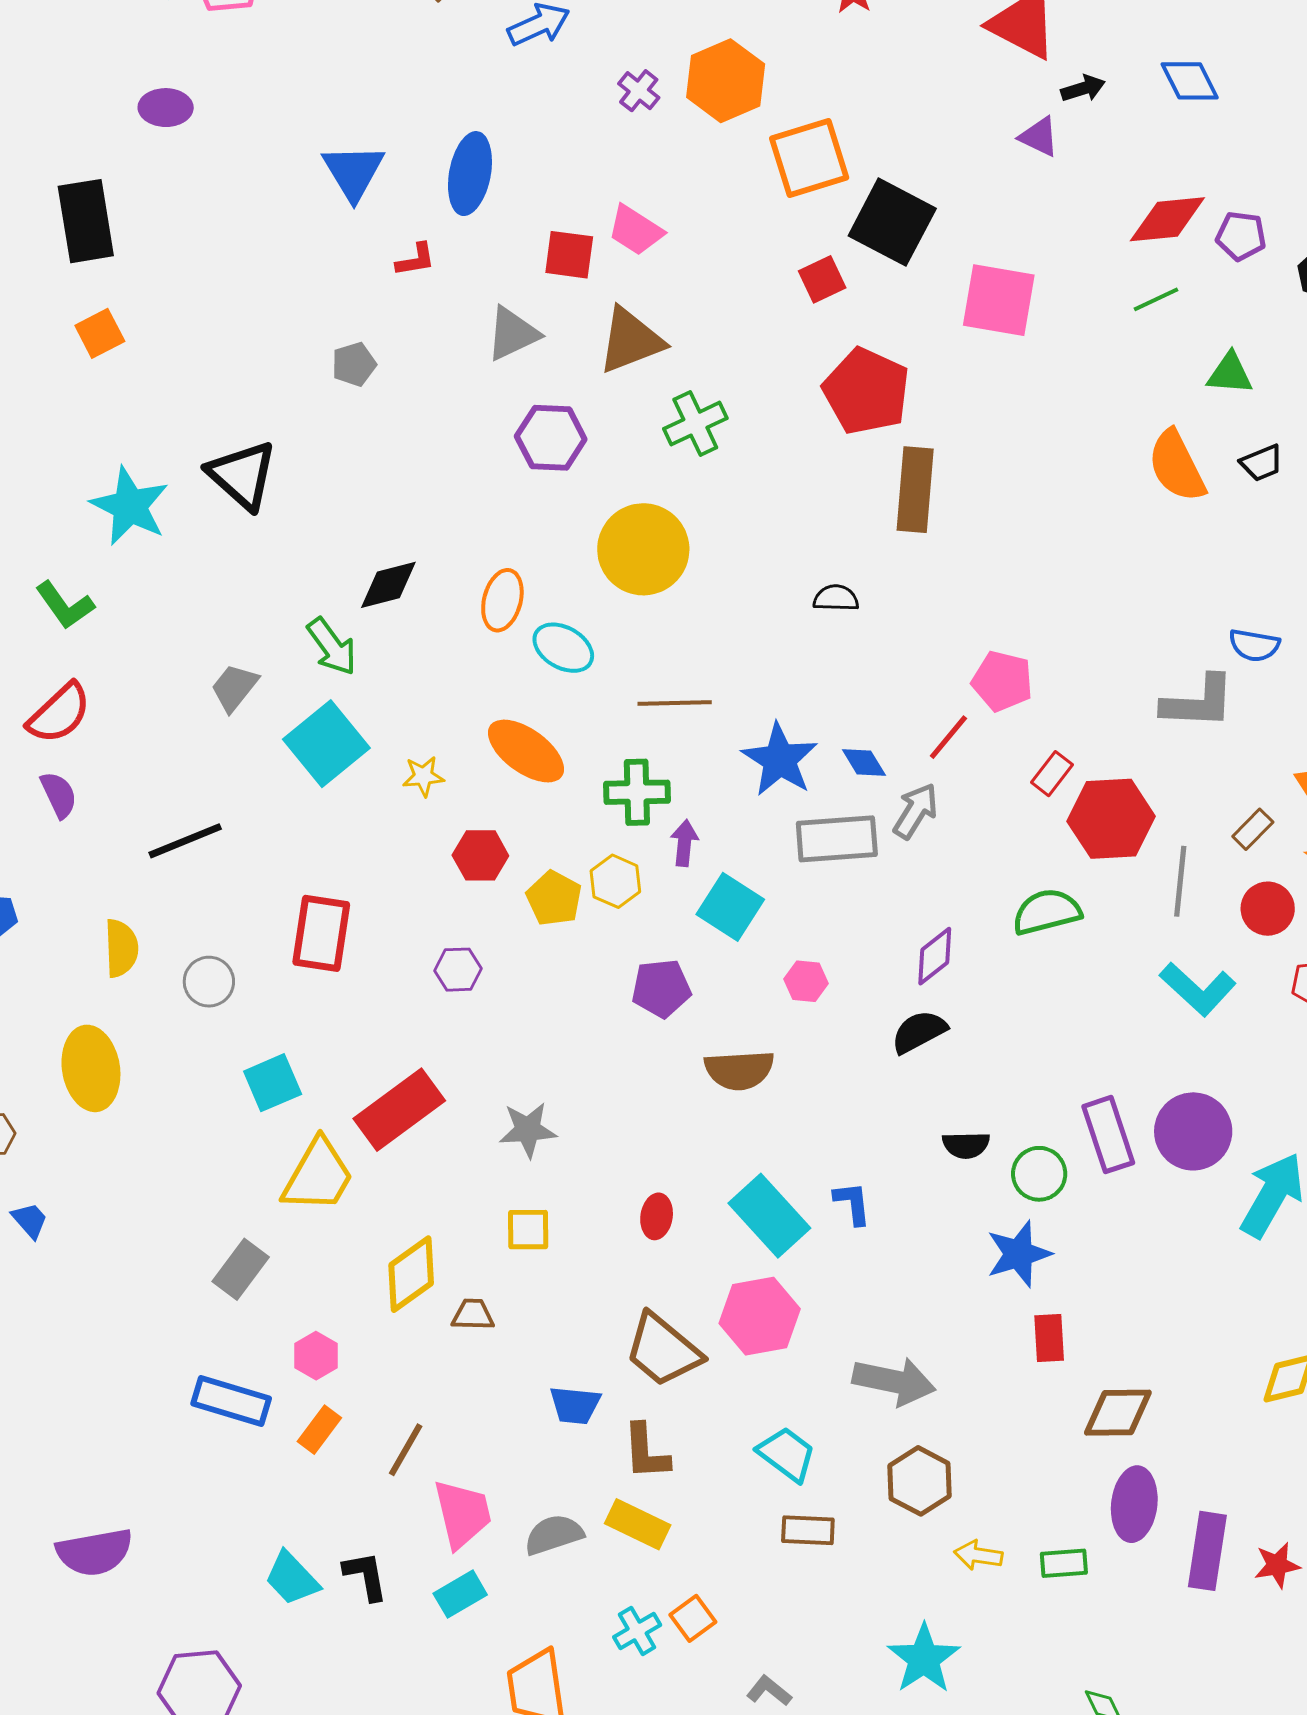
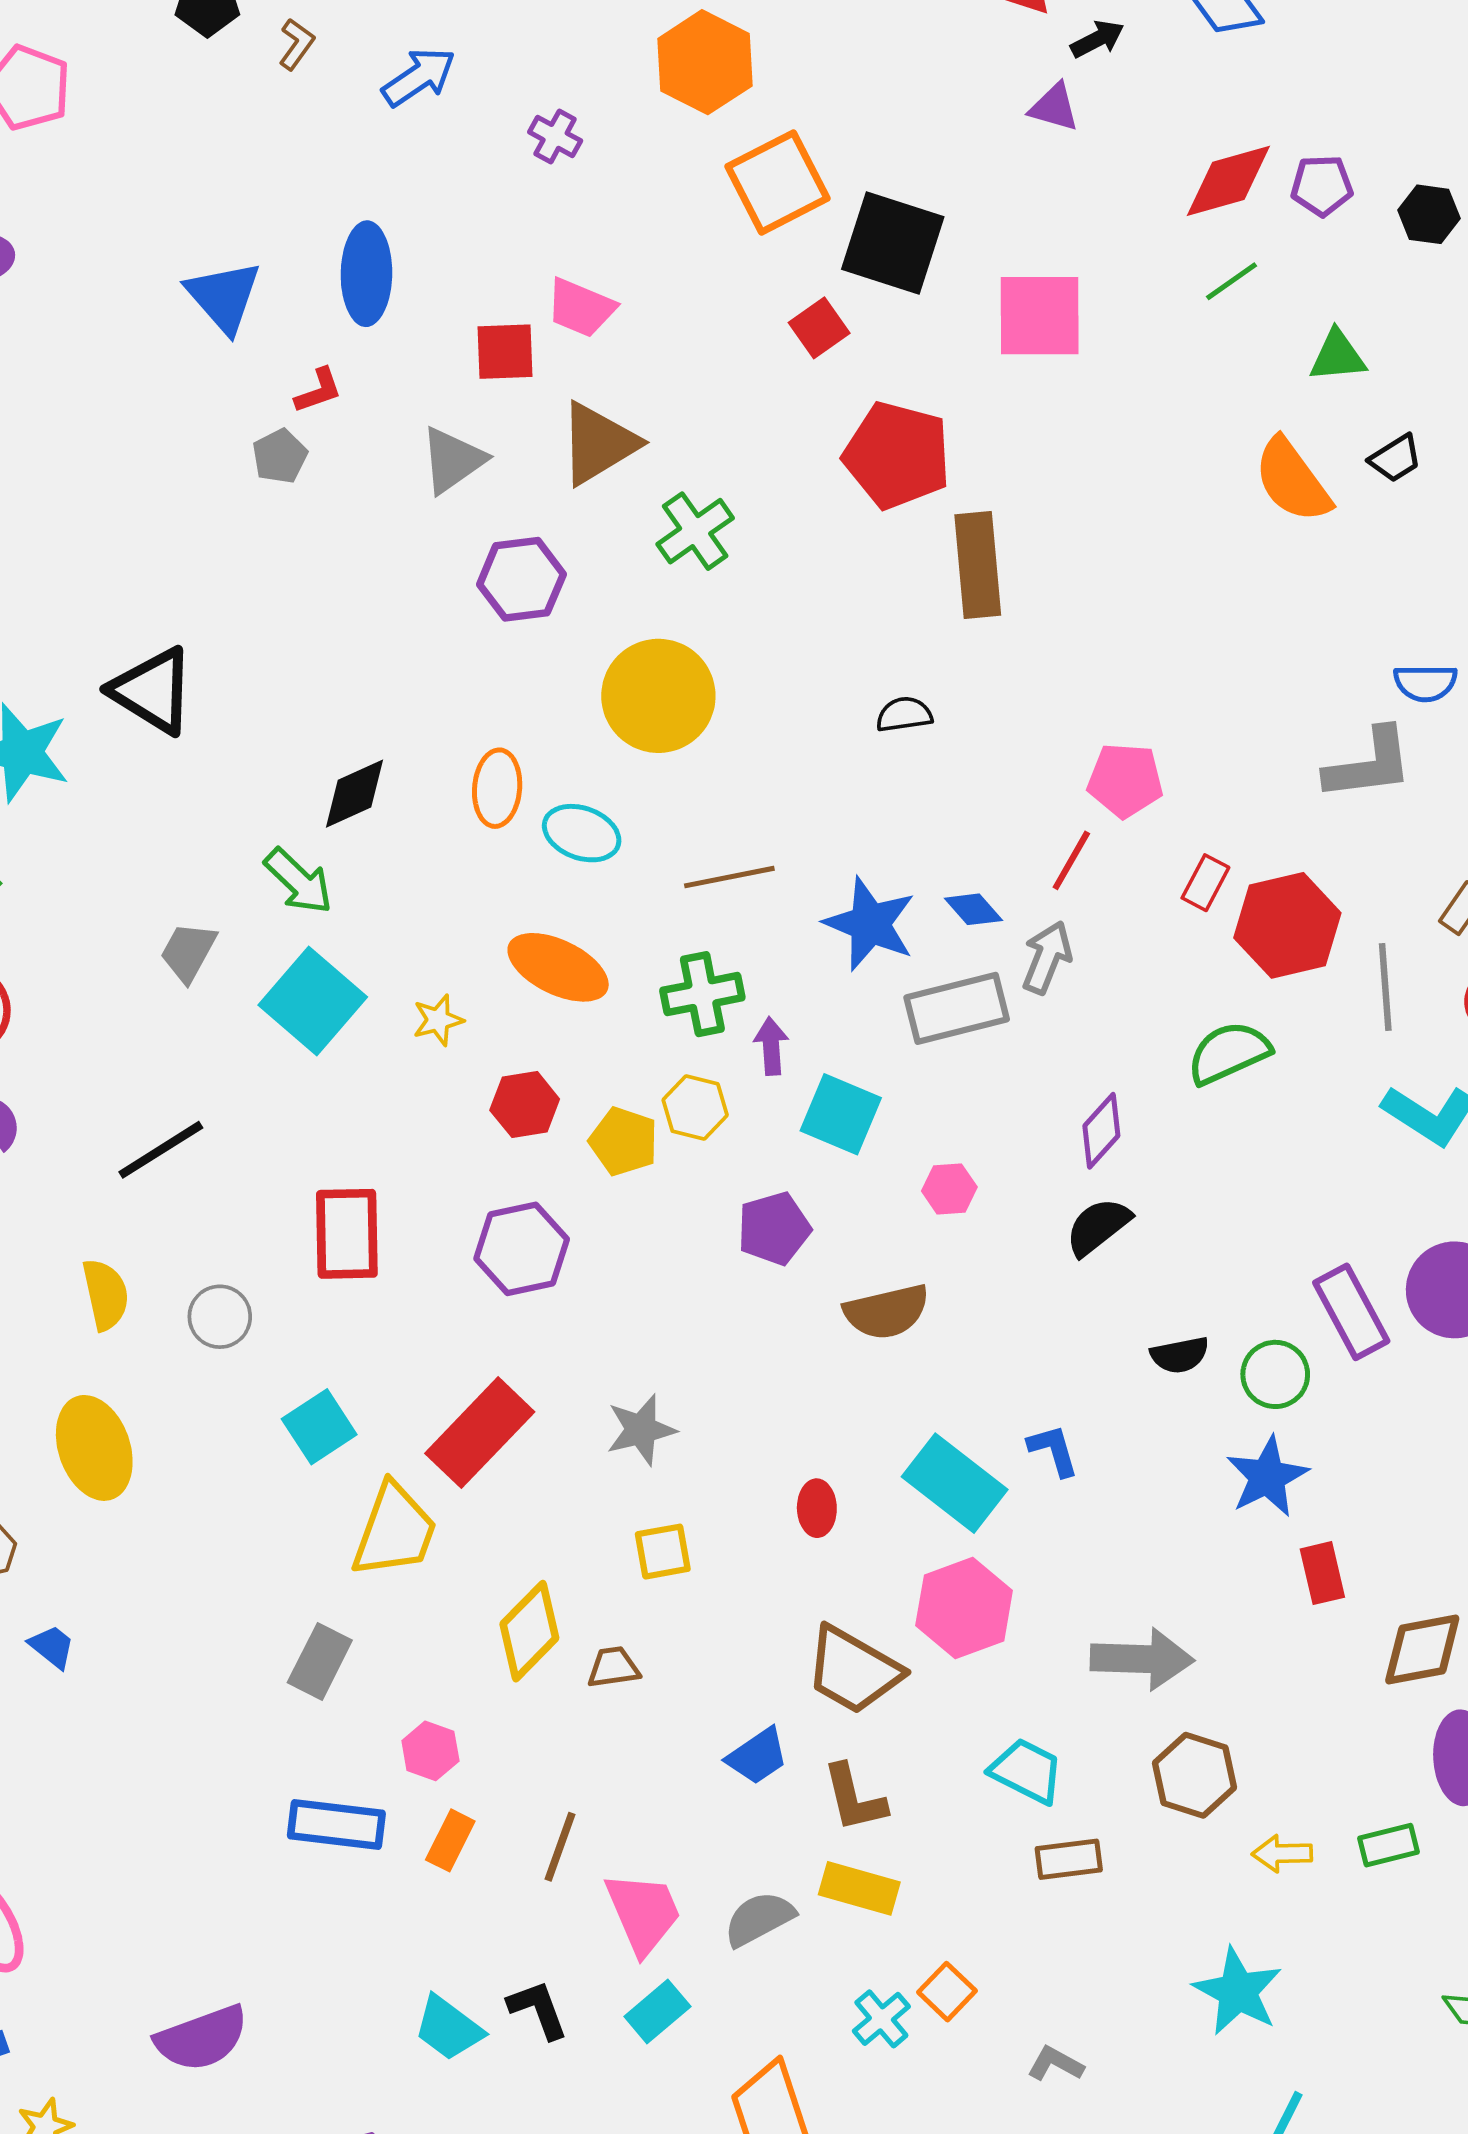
orange hexagon: (726, 81) -> (705, 62), moved
gray pentagon: (354, 364) -> (280, 456), moved
purple hexagon: (458, 970) -> (522, 1249), size x1.6
blue trapezoid: (575, 1405) -> (757, 1756), turned -30

